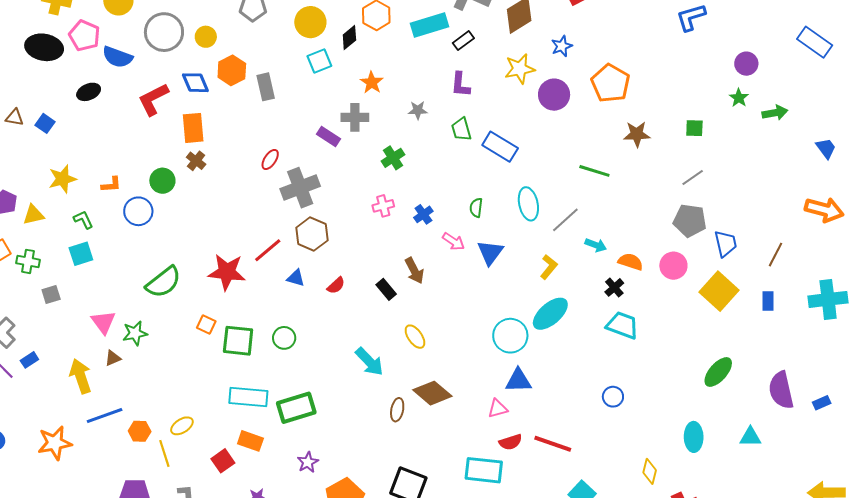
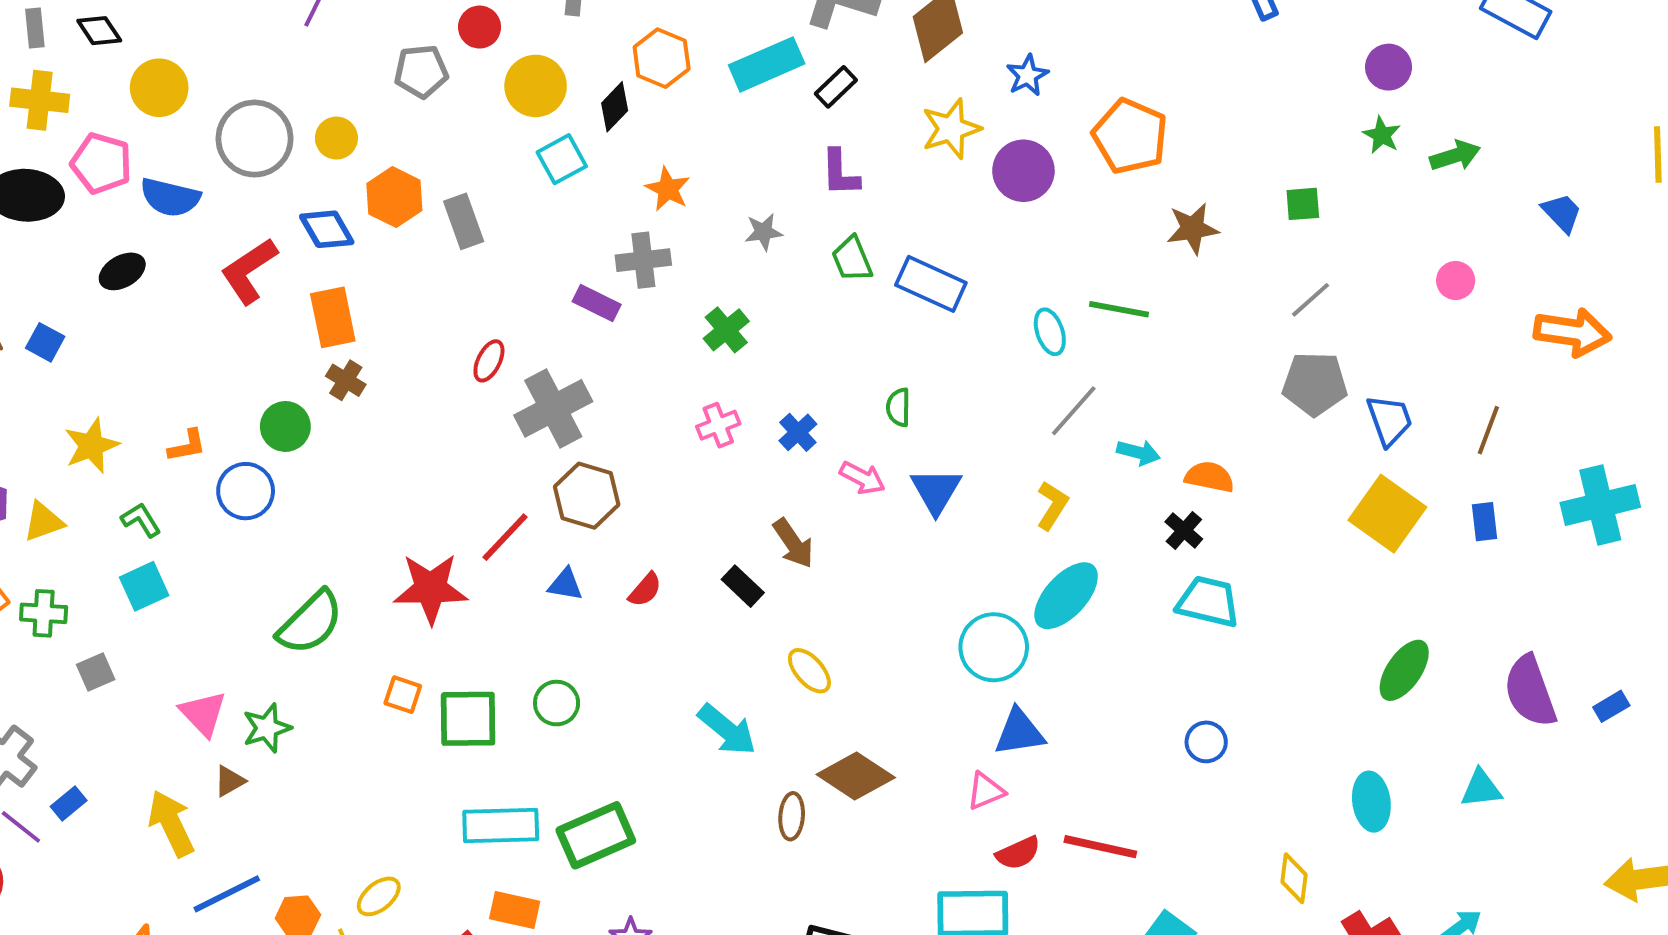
cyan ellipse: (528, 204) -> (1050, 332), moved, size x0.7
pink circle: (673, 266) -> (1456, 281), moved, size x0.7

